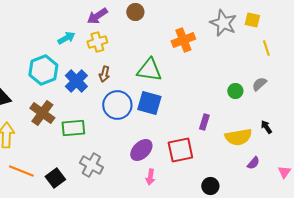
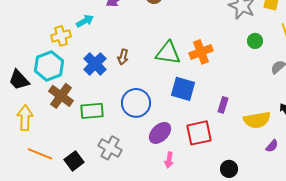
orange cross: (183, 40) -> (201, 52), moved
yellow cross: (97, 42) -> (61, 36), moved
cyan hexagon: (43, 70) -> (49, 66), moved
green circle: (235, 91) -> (255, 41), moved
blue square: (149, 103) -> (183, 89), moved
blue circle: (117, 105) -> (136, 103), moved

